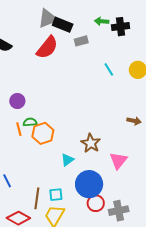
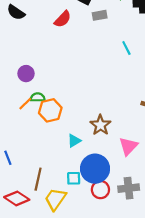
red semicircle: (47, 47) -> (63, 19), size x0.7
orange line: (19, 129) -> (25, 104), turned 56
cyan square: (56, 195) -> (74, 178), moved
gray cross: (119, 211) -> (129, 188), moved

